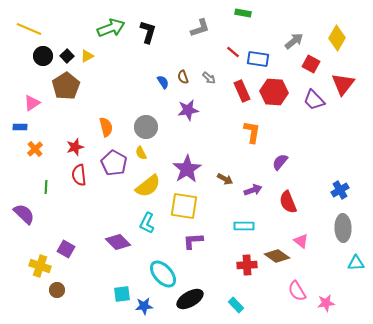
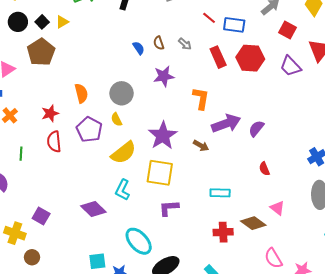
orange L-shape: (252, 132) -> (201, 98), moved
purple arrow: (253, 190) -> (226, 123), moved, size x1.6
red semicircle: (288, 202) -> (264, 169), size x0.6

